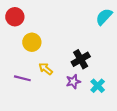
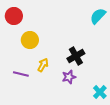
yellow arrow: (46, 69) -> (43, 65), turned 80
cyan cross: (98, 86) -> (100, 92), moved

